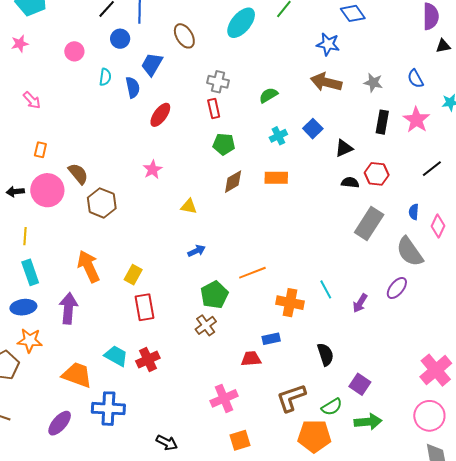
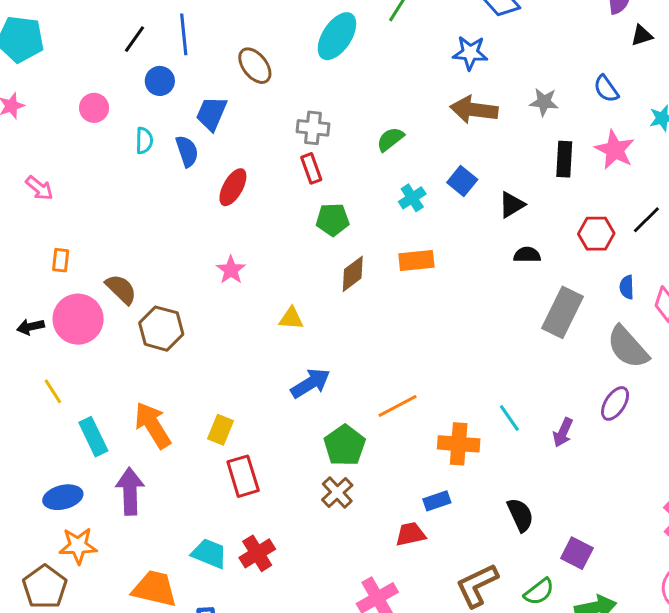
red hexagon: (377, 174) -> (596, 234), moved
yellow line: (25, 236) -> (53, 391), turned -30
blue arrow: (196, 251) -> (310, 383), size x1.5
cyan rectangle: (30, 272) -> (93, 437), moved

